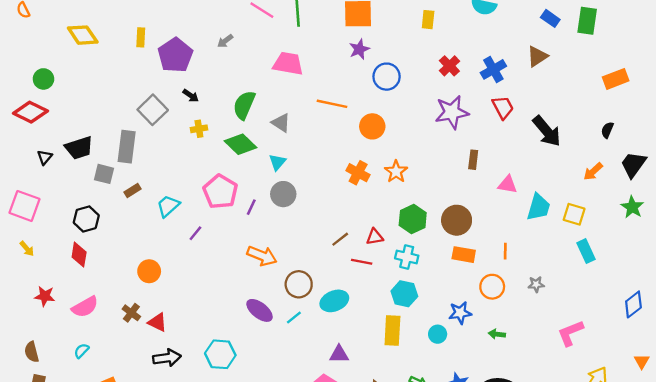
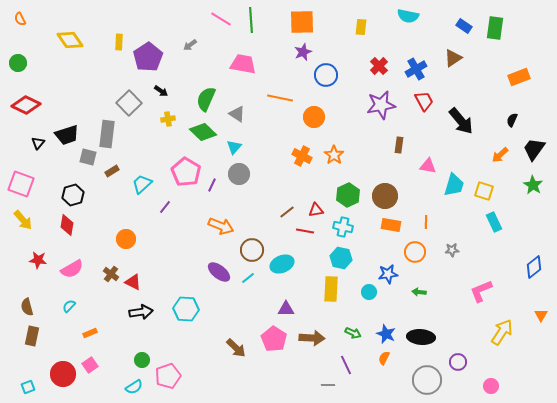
green circle: (43, 79) -> (18, 63), moved
yellow arrow: (27, 249) -> (23, 220), size x1.5

